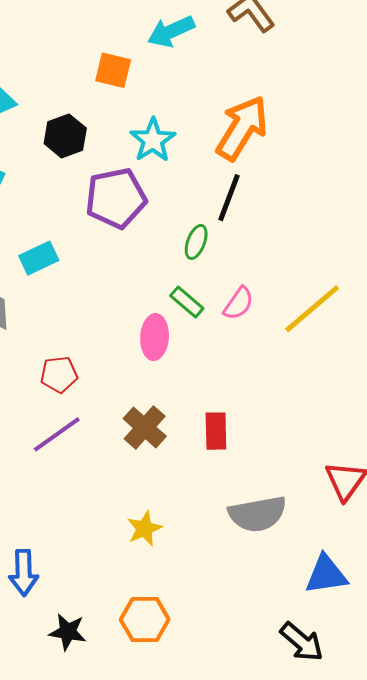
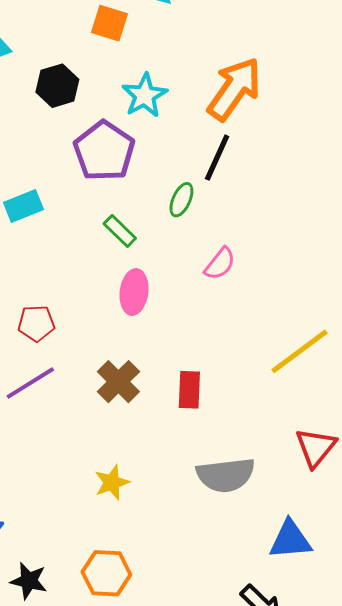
purple pentagon: (116, 198) -> (104, 151), turned -30
green rectangle: (187, 302) -> (120, 231), moved
yellow line: (312, 309) -> (300, 351), moved

